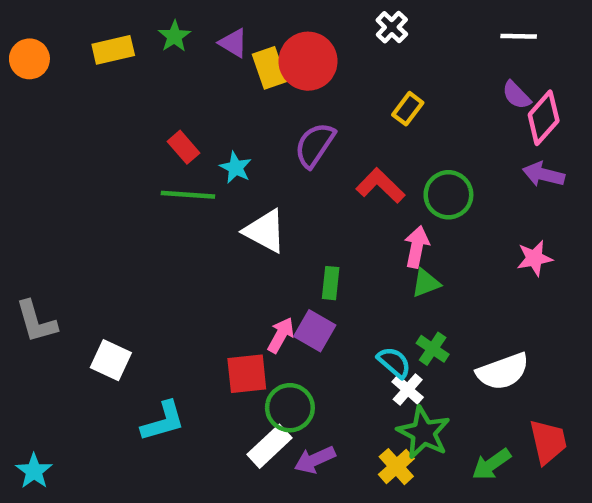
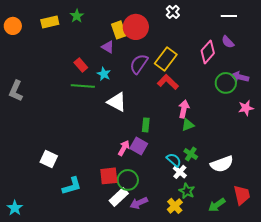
purple triangle: (233, 43) -> (108, 47), moved
yellow rectangle: (408, 109) -> (166, 59), moved, size x1.6
pink diamond: (544, 118) -> (208, 52), moved
green circle: (448, 195) -> (226, 83), moved
pink star: (534, 258) -> (246, 108), moved
gray L-shape: (36, 322) -> (16, 91), moved, turned 40
red square: (247, 374) -> (109, 176), moved
green star: (424, 433) -> (187, 191), size x0.7

